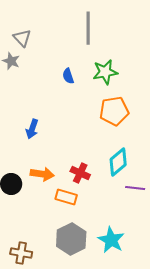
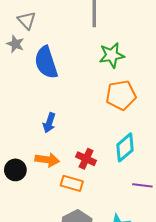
blue semicircle: (68, 76) -> (46, 62), moved, size x2.0
blue arrow: (32, 129) -> (49, 123), moved
purple line: (135, 188) -> (142, 185), moved

